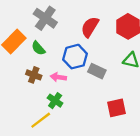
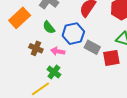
green semicircle: (38, 48) -> (49, 27), moved
red square: (117, 108) -> (111, 58), moved

